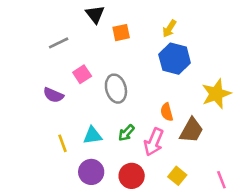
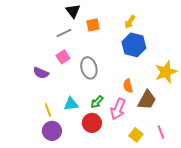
gray line: (59, 43) -> (64, 33), moved
purple circle: (91, 172) -> (52, 131), moved
red circle: (132, 176) -> (92, 123), moved
pink line: (221, 180) -> (161, 132), moved

